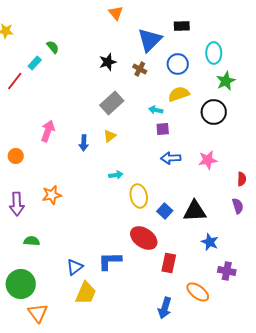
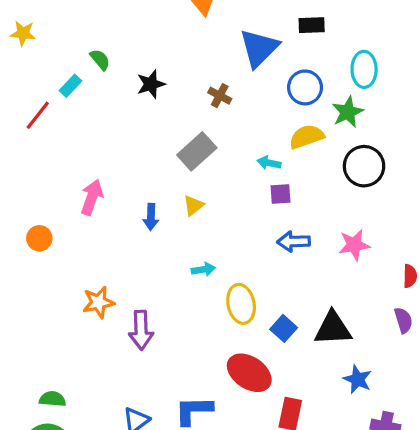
black star: (108, 62) -> (151, 84), moved
brown cross: (140, 69) -> (220, 96), moved
green star: (226, 81) -> (348, 112), moved
purple arrow: (17, 204) -> (141, 330), moved
green semicircle: (32, 241) -> (52, 399), moved

